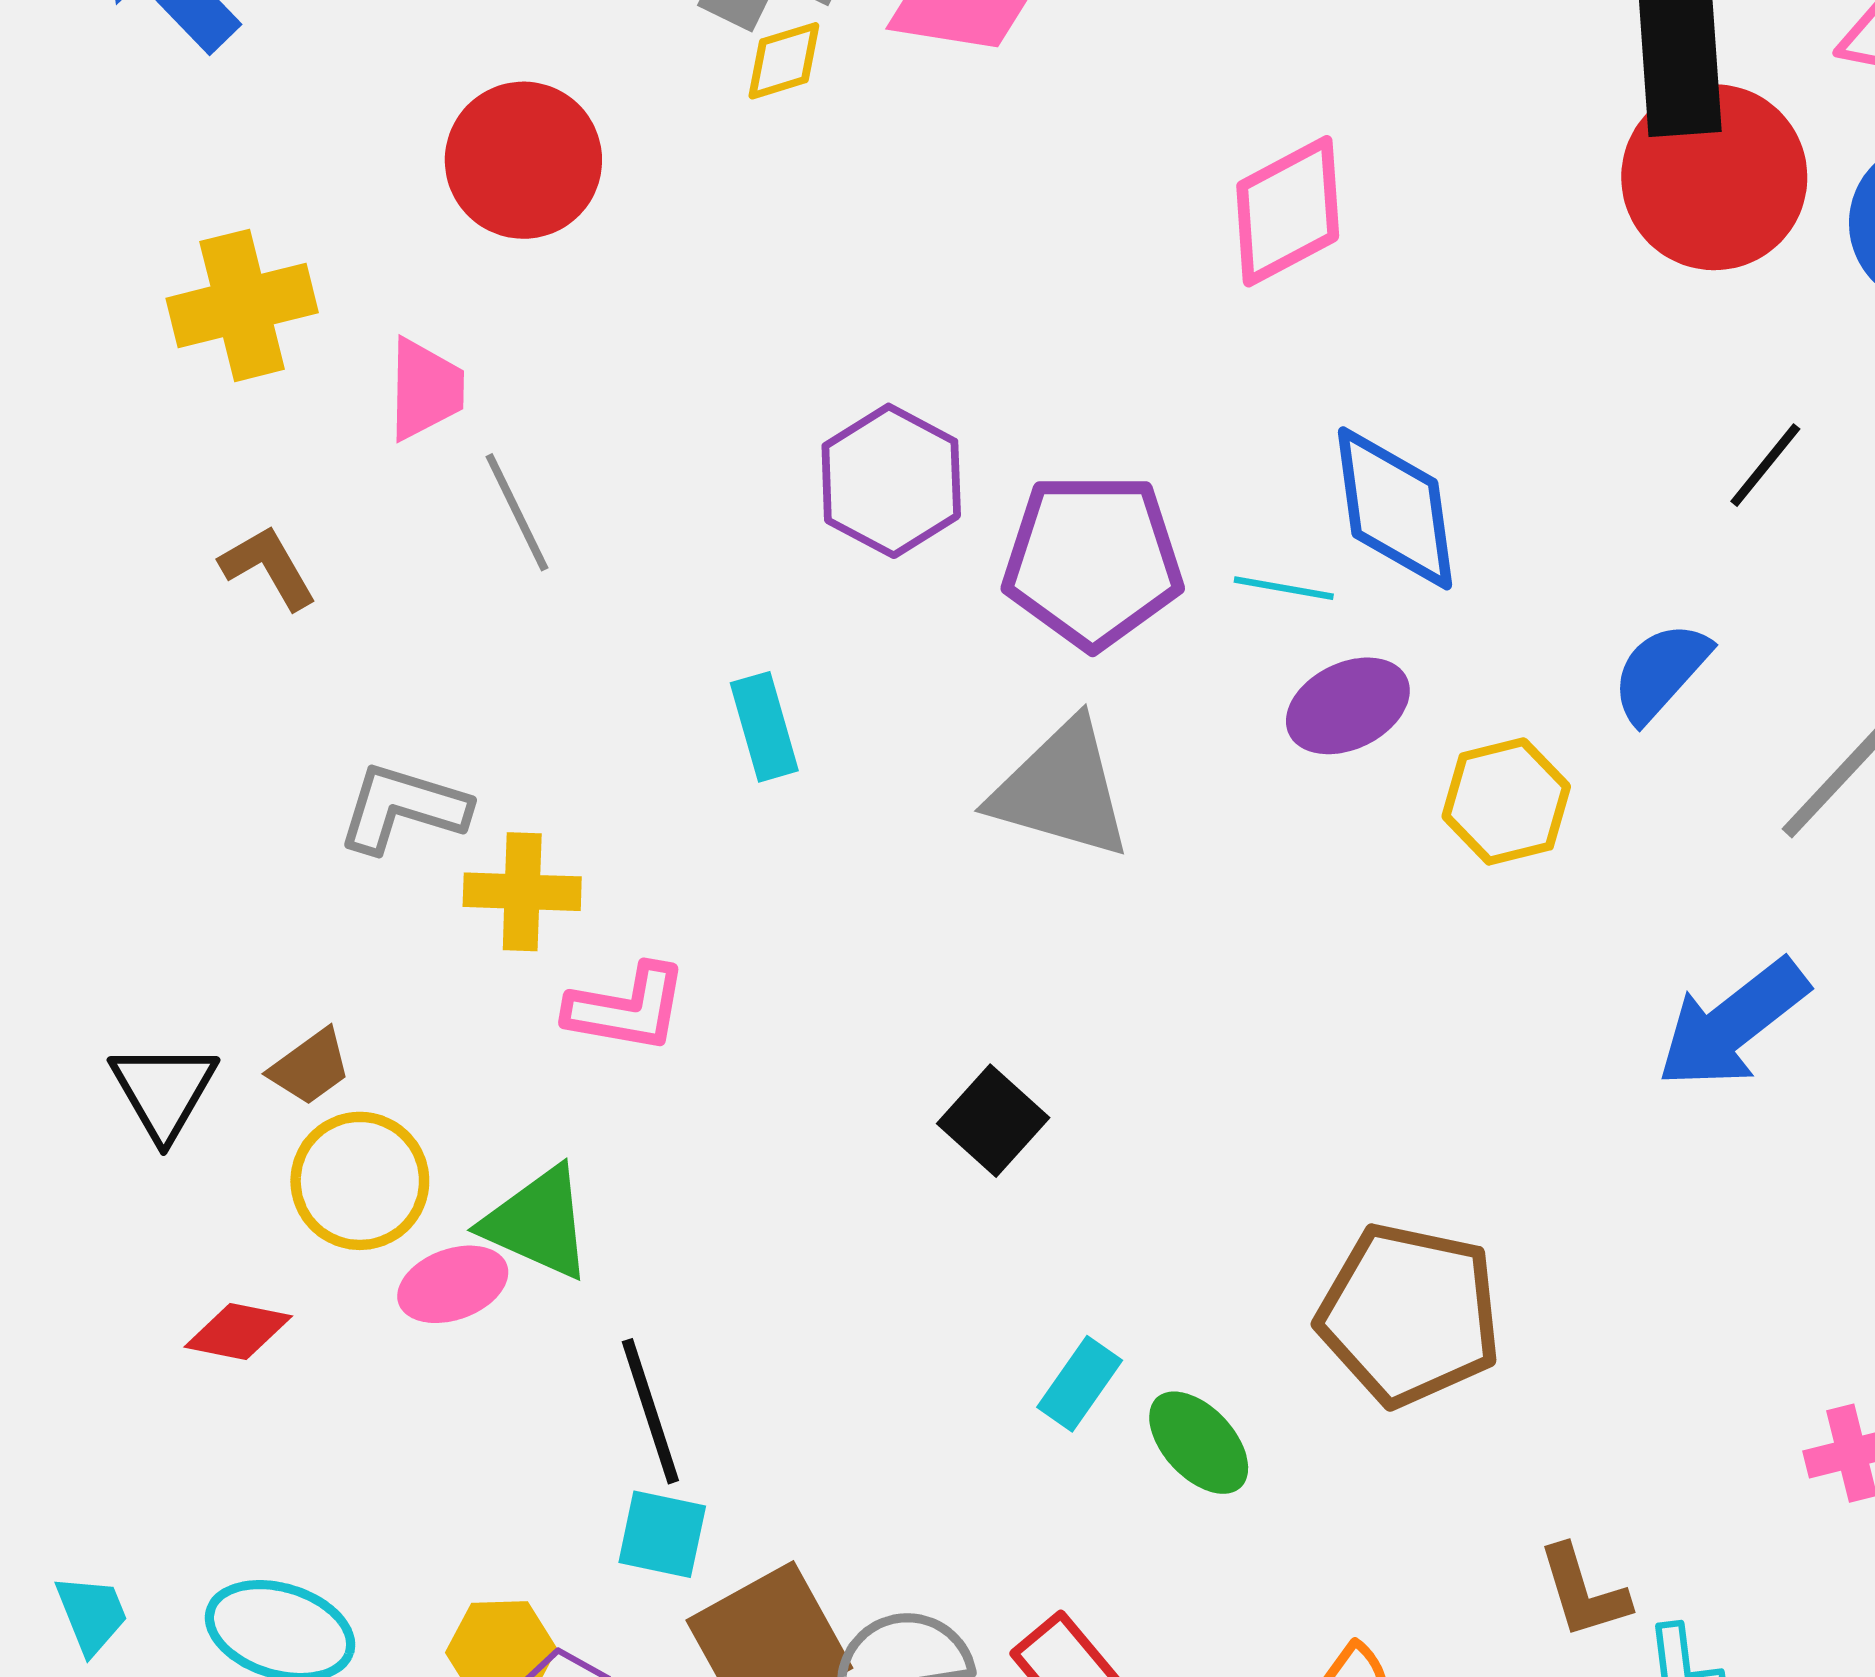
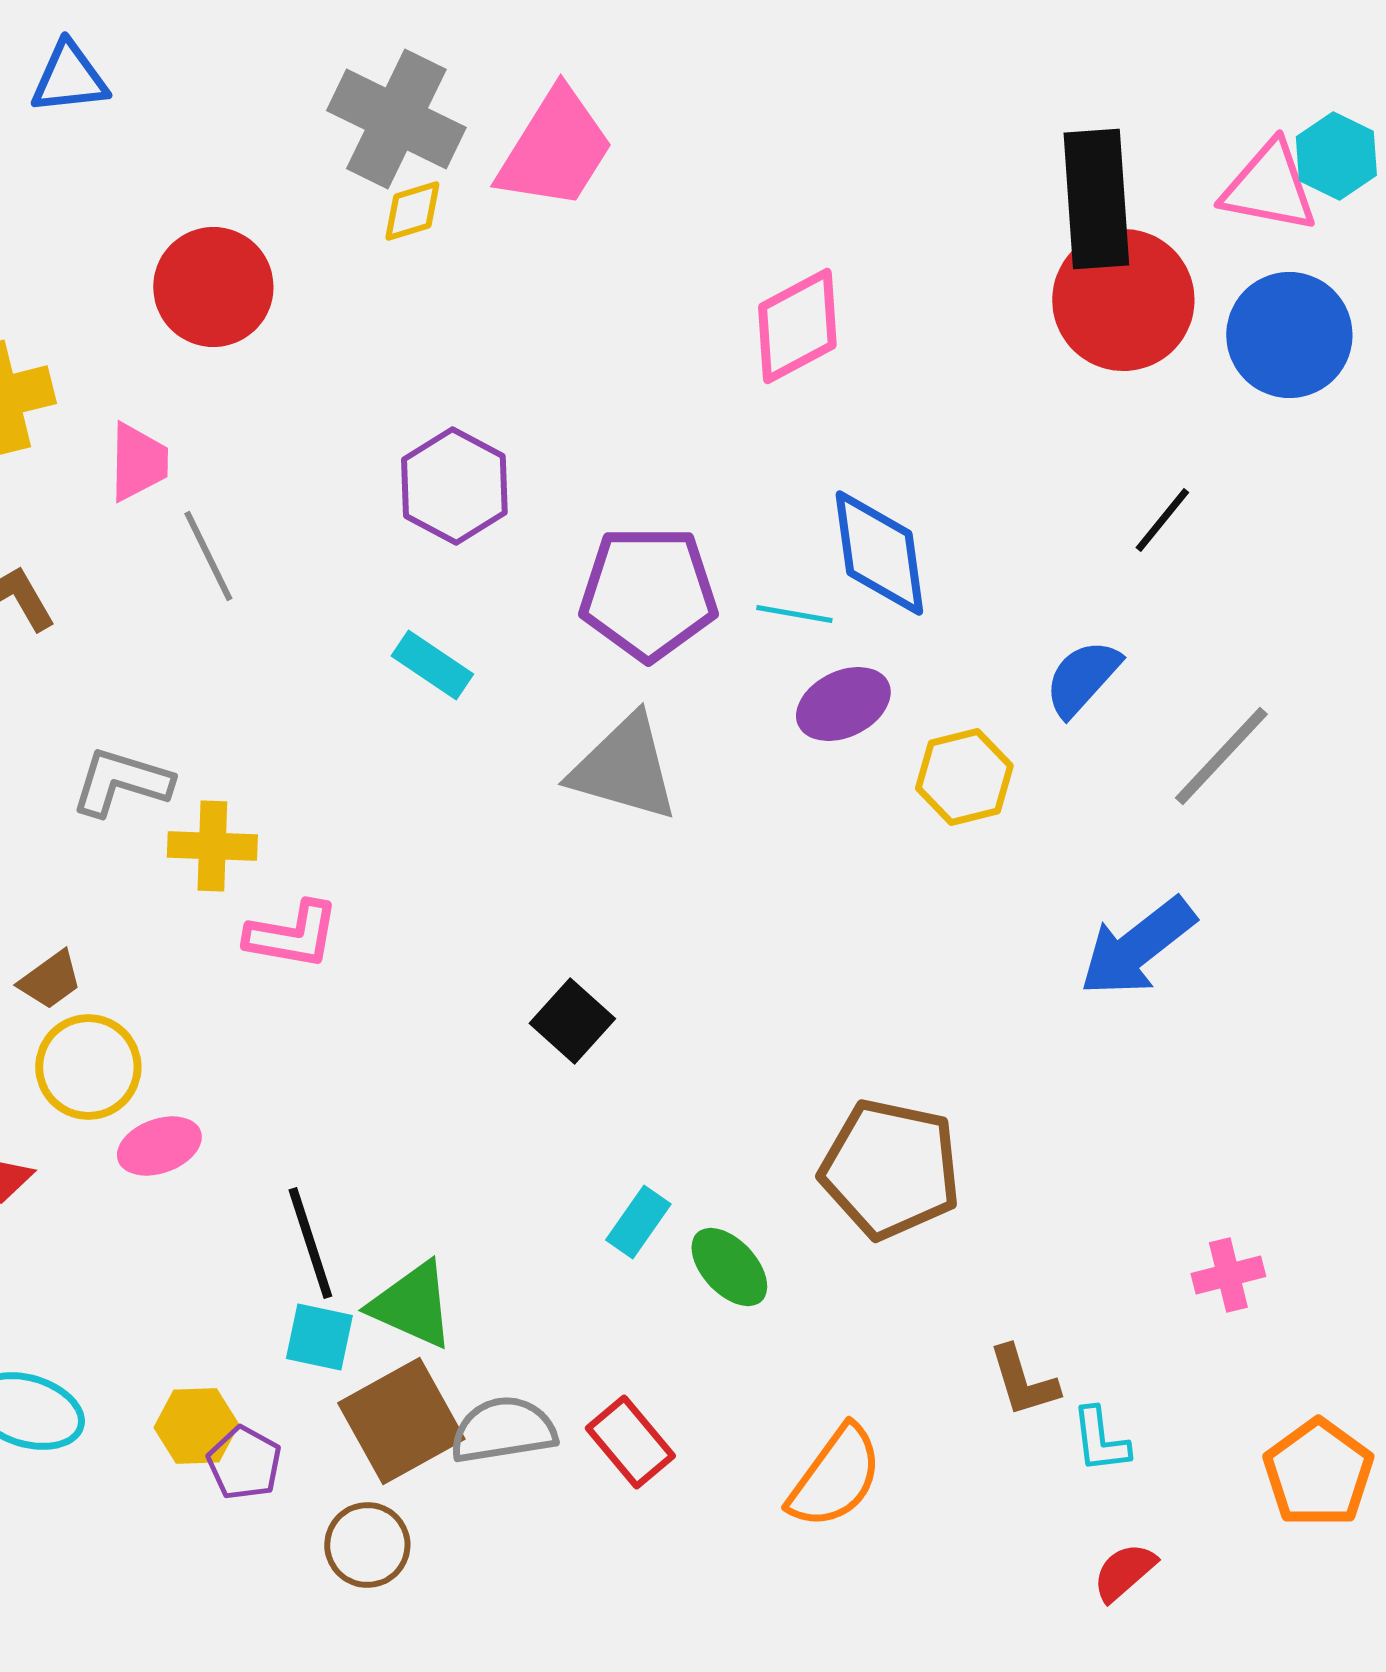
purple hexagon: (891, 481) -> (454, 486), moved
cyan rectangle: (764, 727) -> (432, 665), moved, turned -40
green triangle: (538, 1223) -> (412, 1305), moved

